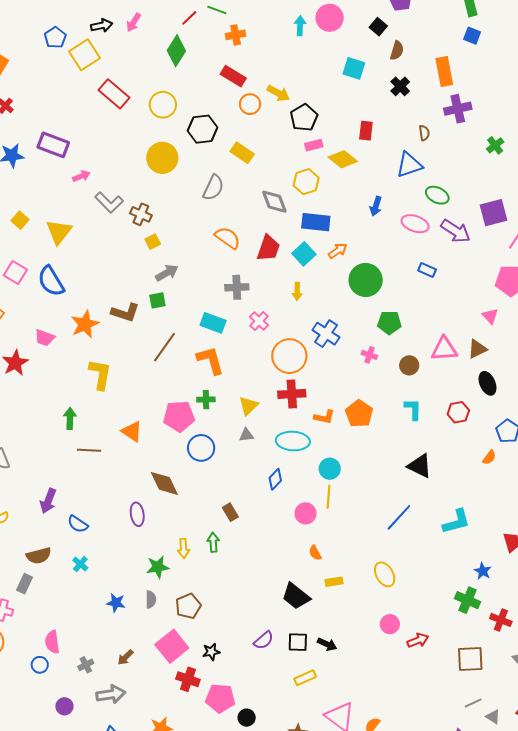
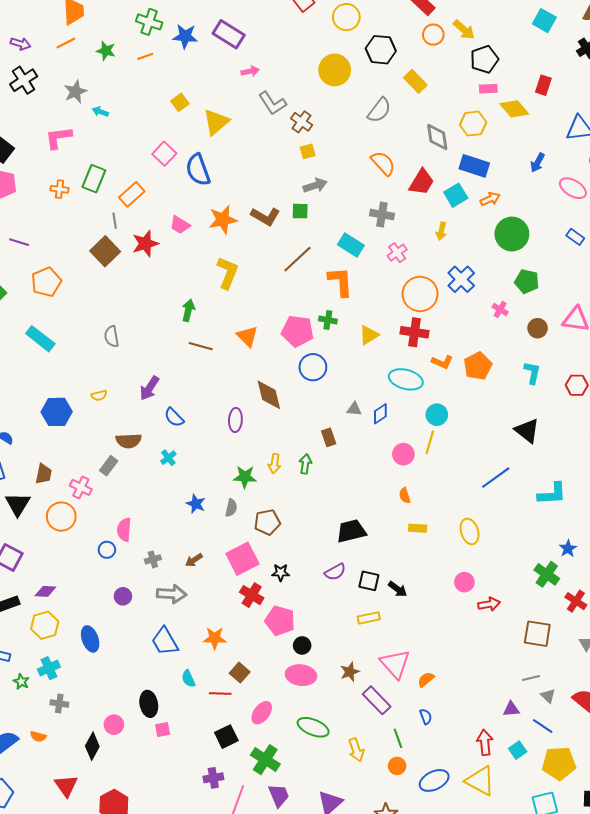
gray triangle: (246, 435) -> (354, 409), moved
black trapezoid: (296, 596) -> (351, 531), moved, turned 116

